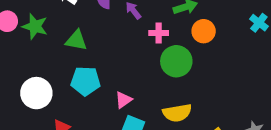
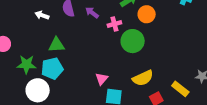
green star: (35, 26) -> (27, 64), moved
cyan pentagon: (85, 81) -> (52, 68), moved

